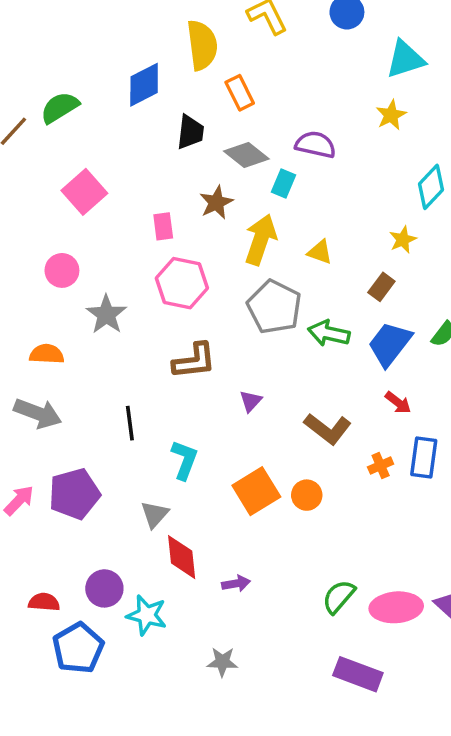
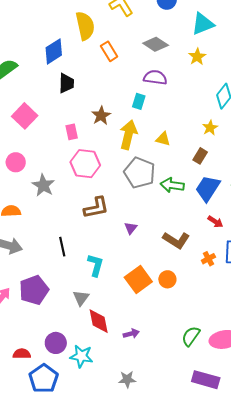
black trapezoid: (190, 132) -> (66, 83), moved
gray diamond: (246, 155) -> (156, 44), moved

